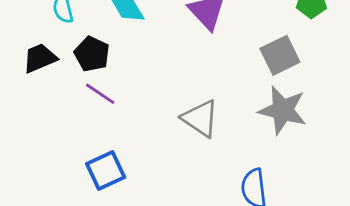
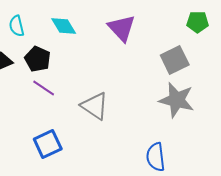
gray triangle: (200, 118) -> (95, 106), moved

